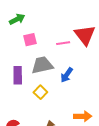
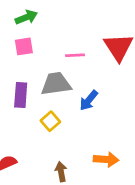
pink square: (30, 40) -> (24, 46), moved
pink line: (63, 43) -> (75, 55), moved

